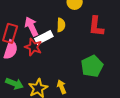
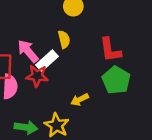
red L-shape: (96, 26) -> (110, 50), moved
yellow arrow: (62, 87) -> (80, 100), moved, turned -80

